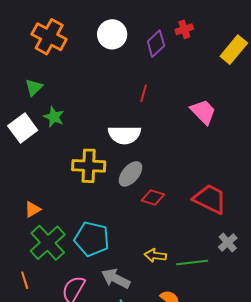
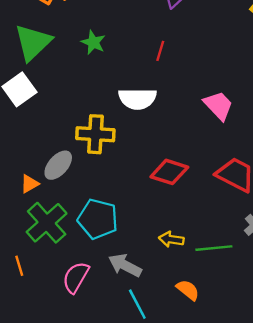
green triangle: (34, 87) -> (33, 42), size x1.8
pink trapezoid: (203, 112) -> (218, 105), moved
green star: (54, 117) -> (93, 42), moved
gray ellipse: (130, 174) -> (58, 165), moved
red diamond: (153, 198) -> (169, 172), size x1.4

